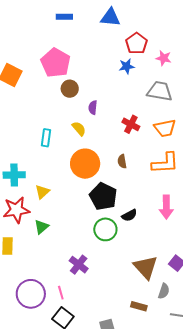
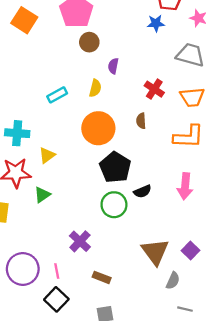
yellow semicircle: (79, 129) -> (95, 88), turned 49
cyan rectangle: (46, 138) -> (57, 95), turned 48
brown semicircle: (122, 161) -> (141, 121), moved
brown rectangle: (139, 306) -> (102, 277), moved

